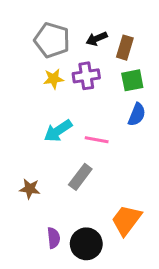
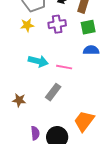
yellow star: (54, 79) -> (27, 25), moved
blue semicircle: (137, 114) -> (91, 50), turned -112
cyan arrow: (58, 131) -> (38, 61), turned -132

